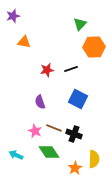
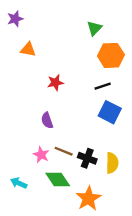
black line: (71, 69) -> (103, 86), moved
blue square: (78, 99) -> (110, 112), moved
yellow semicircle: (94, 159) -> (112, 163), moved
orange star: (75, 168) -> (88, 198), size x1.5

